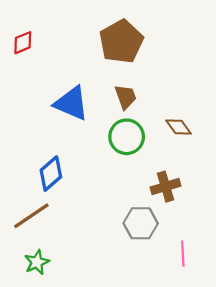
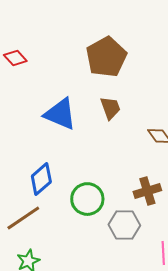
red diamond: (23, 43) -> (15, 58), turned 70
green circle: (127, 137) -> (87, 199), moved

